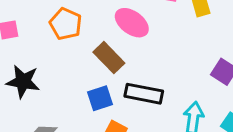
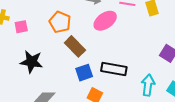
pink ellipse: (132, 23) -> (105, 21), turned -70
brown rectangle: (109, 58) -> (75, 46), moved

